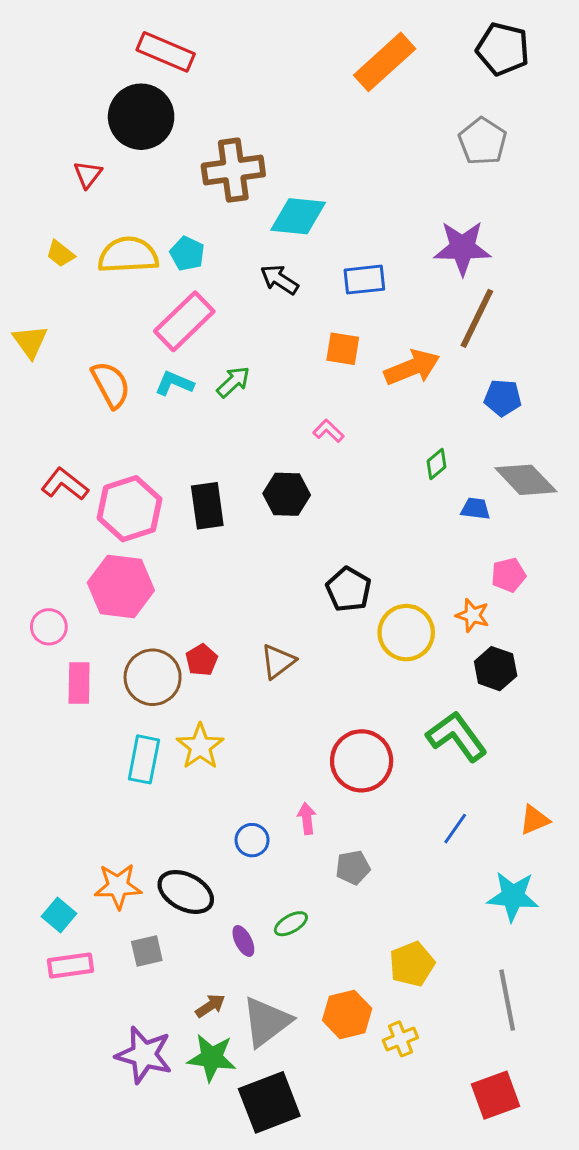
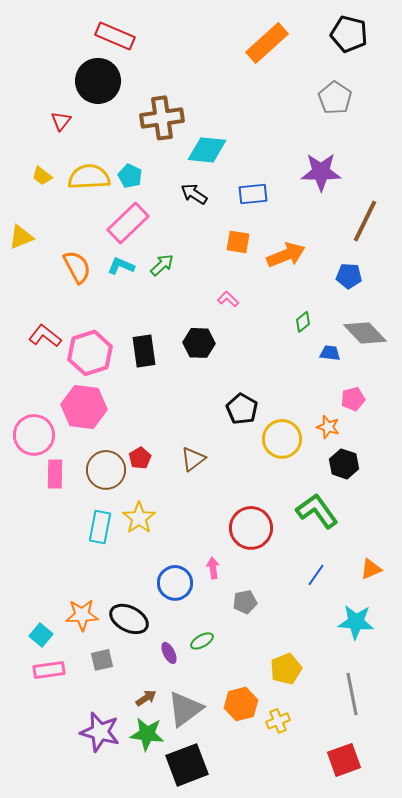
brown line: (477, 318) -> (365, 221), moved
yellow triangle: (30, 342) -> (21, 237), turned 44
pink circle: (49, 627) -> (34, 435), size x1.6
blue circle: (252, 840) -> (175, 583), size x1.5

